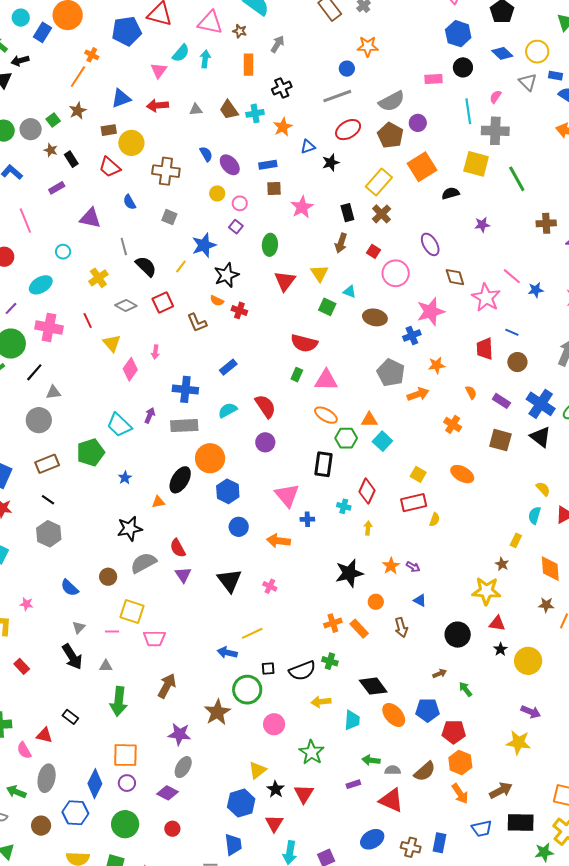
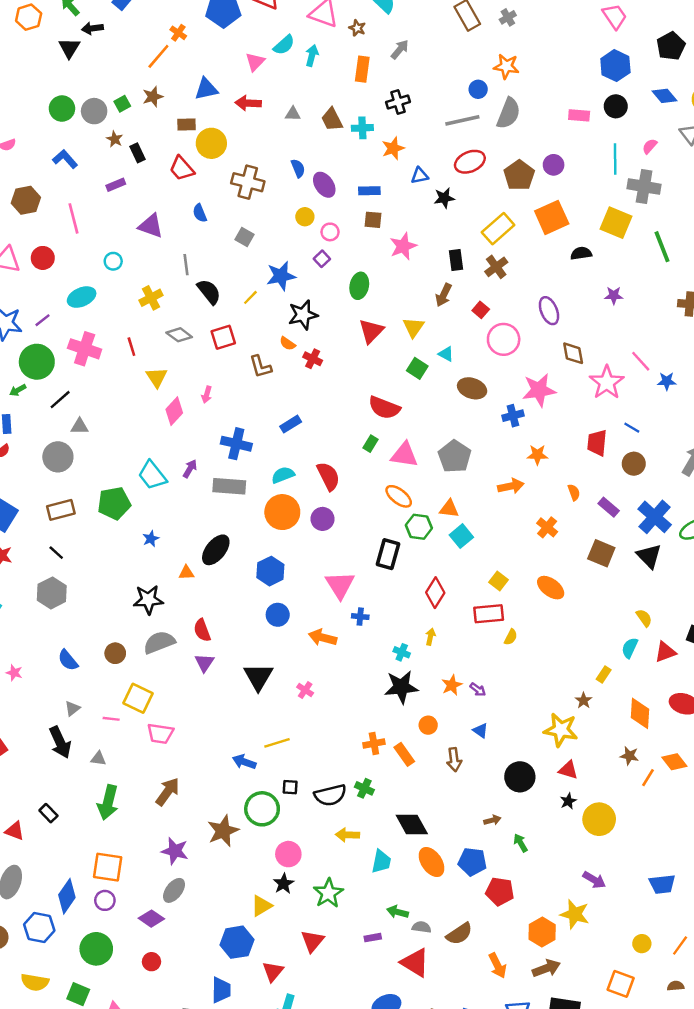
gray semicircle: (392, 101) -> (509, 113), moved, turned -48
gray pentagon: (391, 373) -> (455, 456), moved
orange circle: (210, 458) -> (282, 512), moved
cyan cross: (344, 506) -> (402, 652), moved
orange hexagon: (460, 763) -> (542, 932), moved
black star: (275, 789) -> (284, 884), moved

